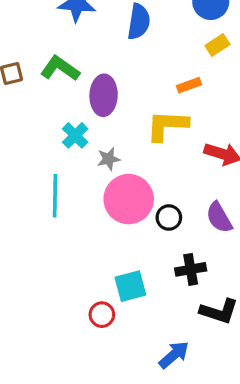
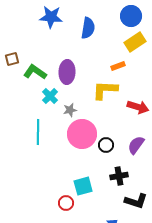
yellow rectangle: (217, 45) -> (135, 42), size x1.5
green L-shape: (60, 68) -> (35, 72), moved
purple semicircle: (219, 217) -> (136, 145), turned 66

